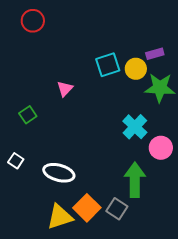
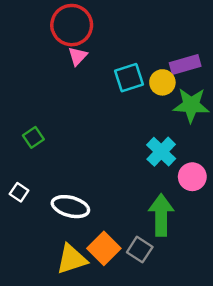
red circle: (33, 21) -> (72, 25), moved, size x1.5
purple rectangle: (155, 54) -> (185, 64), size x1.4
pink triangle: (65, 89) -> (78, 56), moved

